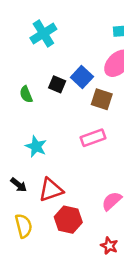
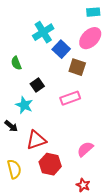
cyan cross: (43, 34) -> (43, 32), moved
black square: (57, 84) -> (37, 85), moved, turned 32
black arrow: (19, 185) -> (11, 126), moved

